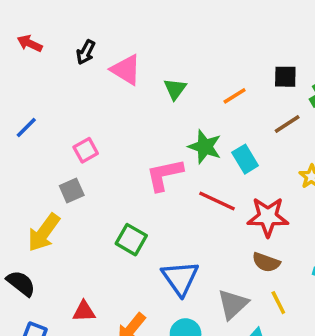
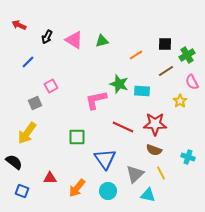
black arrow: (86, 52) -> (47, 37), moved
green triangle: (175, 89) -> (102, 41), moved, turned 40
blue line: (26, 127) -> (28, 62), moved
cyan rectangle: (245, 159) -> (142, 91), turned -56
gray square: (72, 191) -> (35, 103), moved
red line: (217, 201) -> (123, 127), moved
green square: (131, 240) -> (77, 137), turned -30

